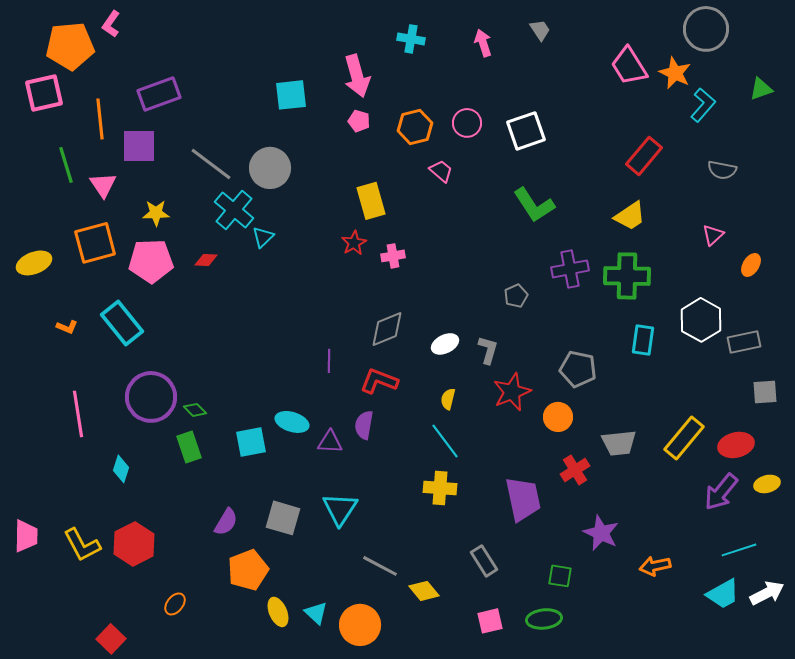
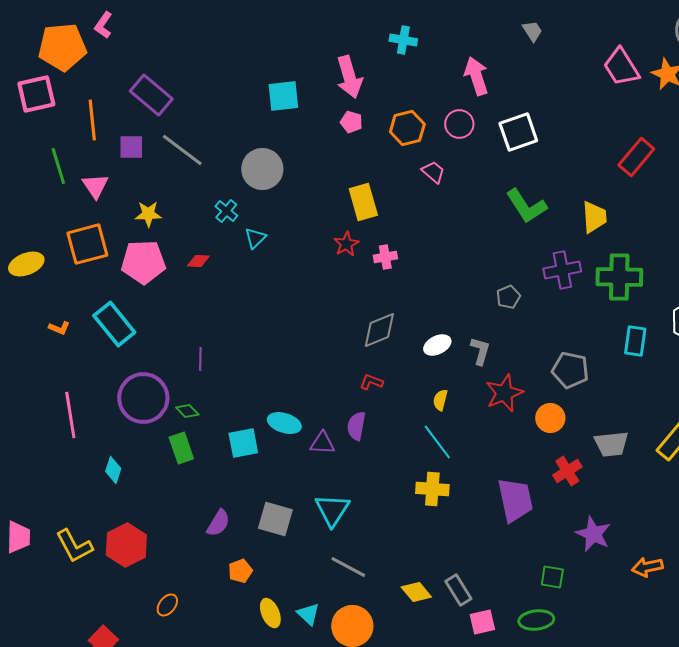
pink arrow: (483, 43) -> (476, 76), moved, size x1.4
purple rectangle: (159, 94) -> (151, 95), turned 60
purple square: (139, 146) -> (131, 147), size x0.7
gray line: (211, 164) -> (182, 150), moved
cyan cross: (234, 210) -> (226, 211), size x0.6
yellow trapezoid: (630, 216) -> (594, 217), moved, turned -60
purple line: (329, 361) -> (200, 359), moved
red L-shape: (379, 381) -> (371, 382), size x0.6
gray rectangle: (484, 561) -> (458, 590), moved
gray line: (380, 566) -> (348, 567), moved
orange pentagon: (248, 570) -> (240, 571), size x0.6

